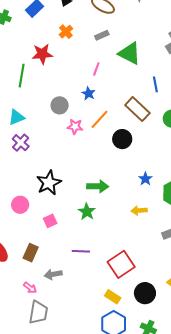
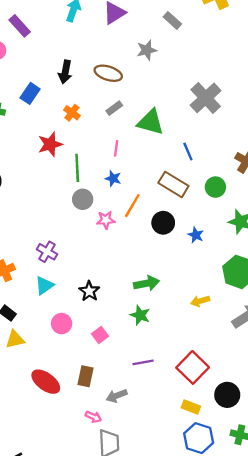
green line: (22, 76) -> (77, 168), moved
cyan triangle: (17, 117) -> (44, 285), moved
blue star: (145, 179) -> (196, 235), moved
black star: (49, 183) -> (89, 291), size x0.7

